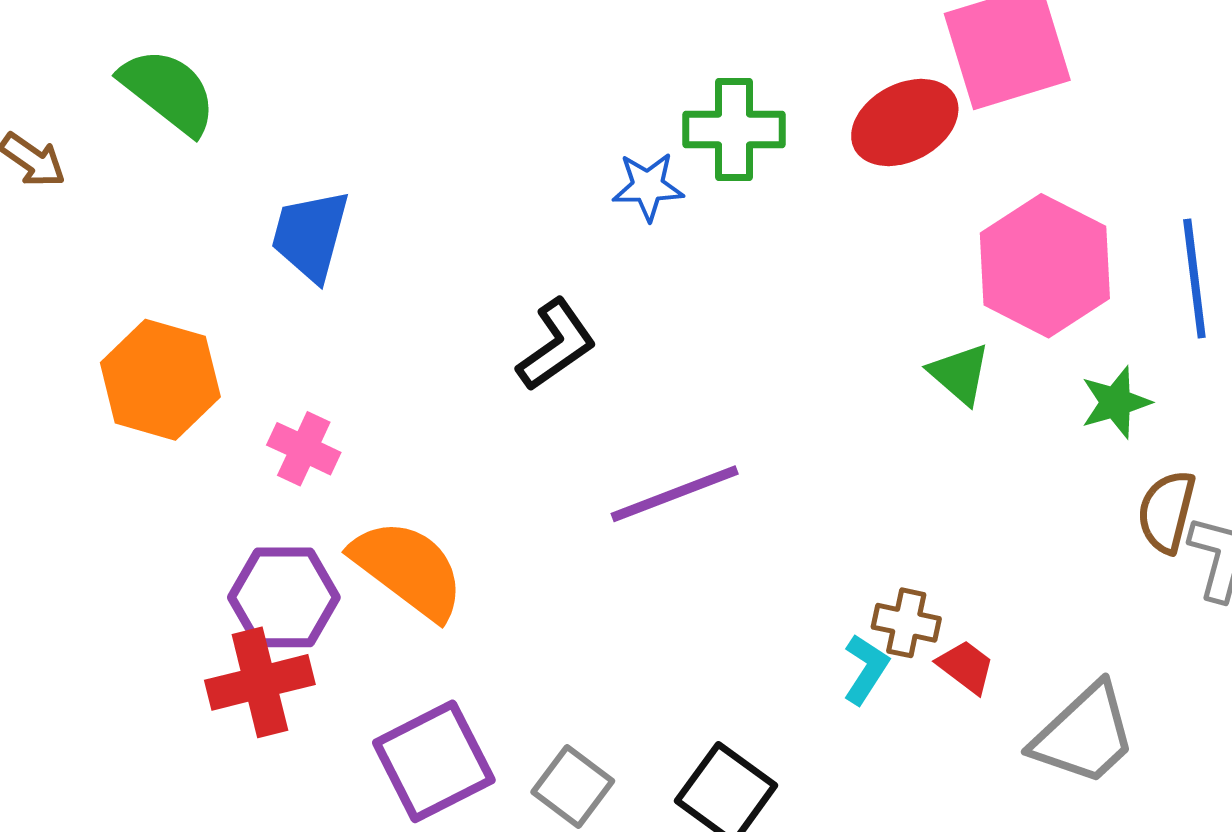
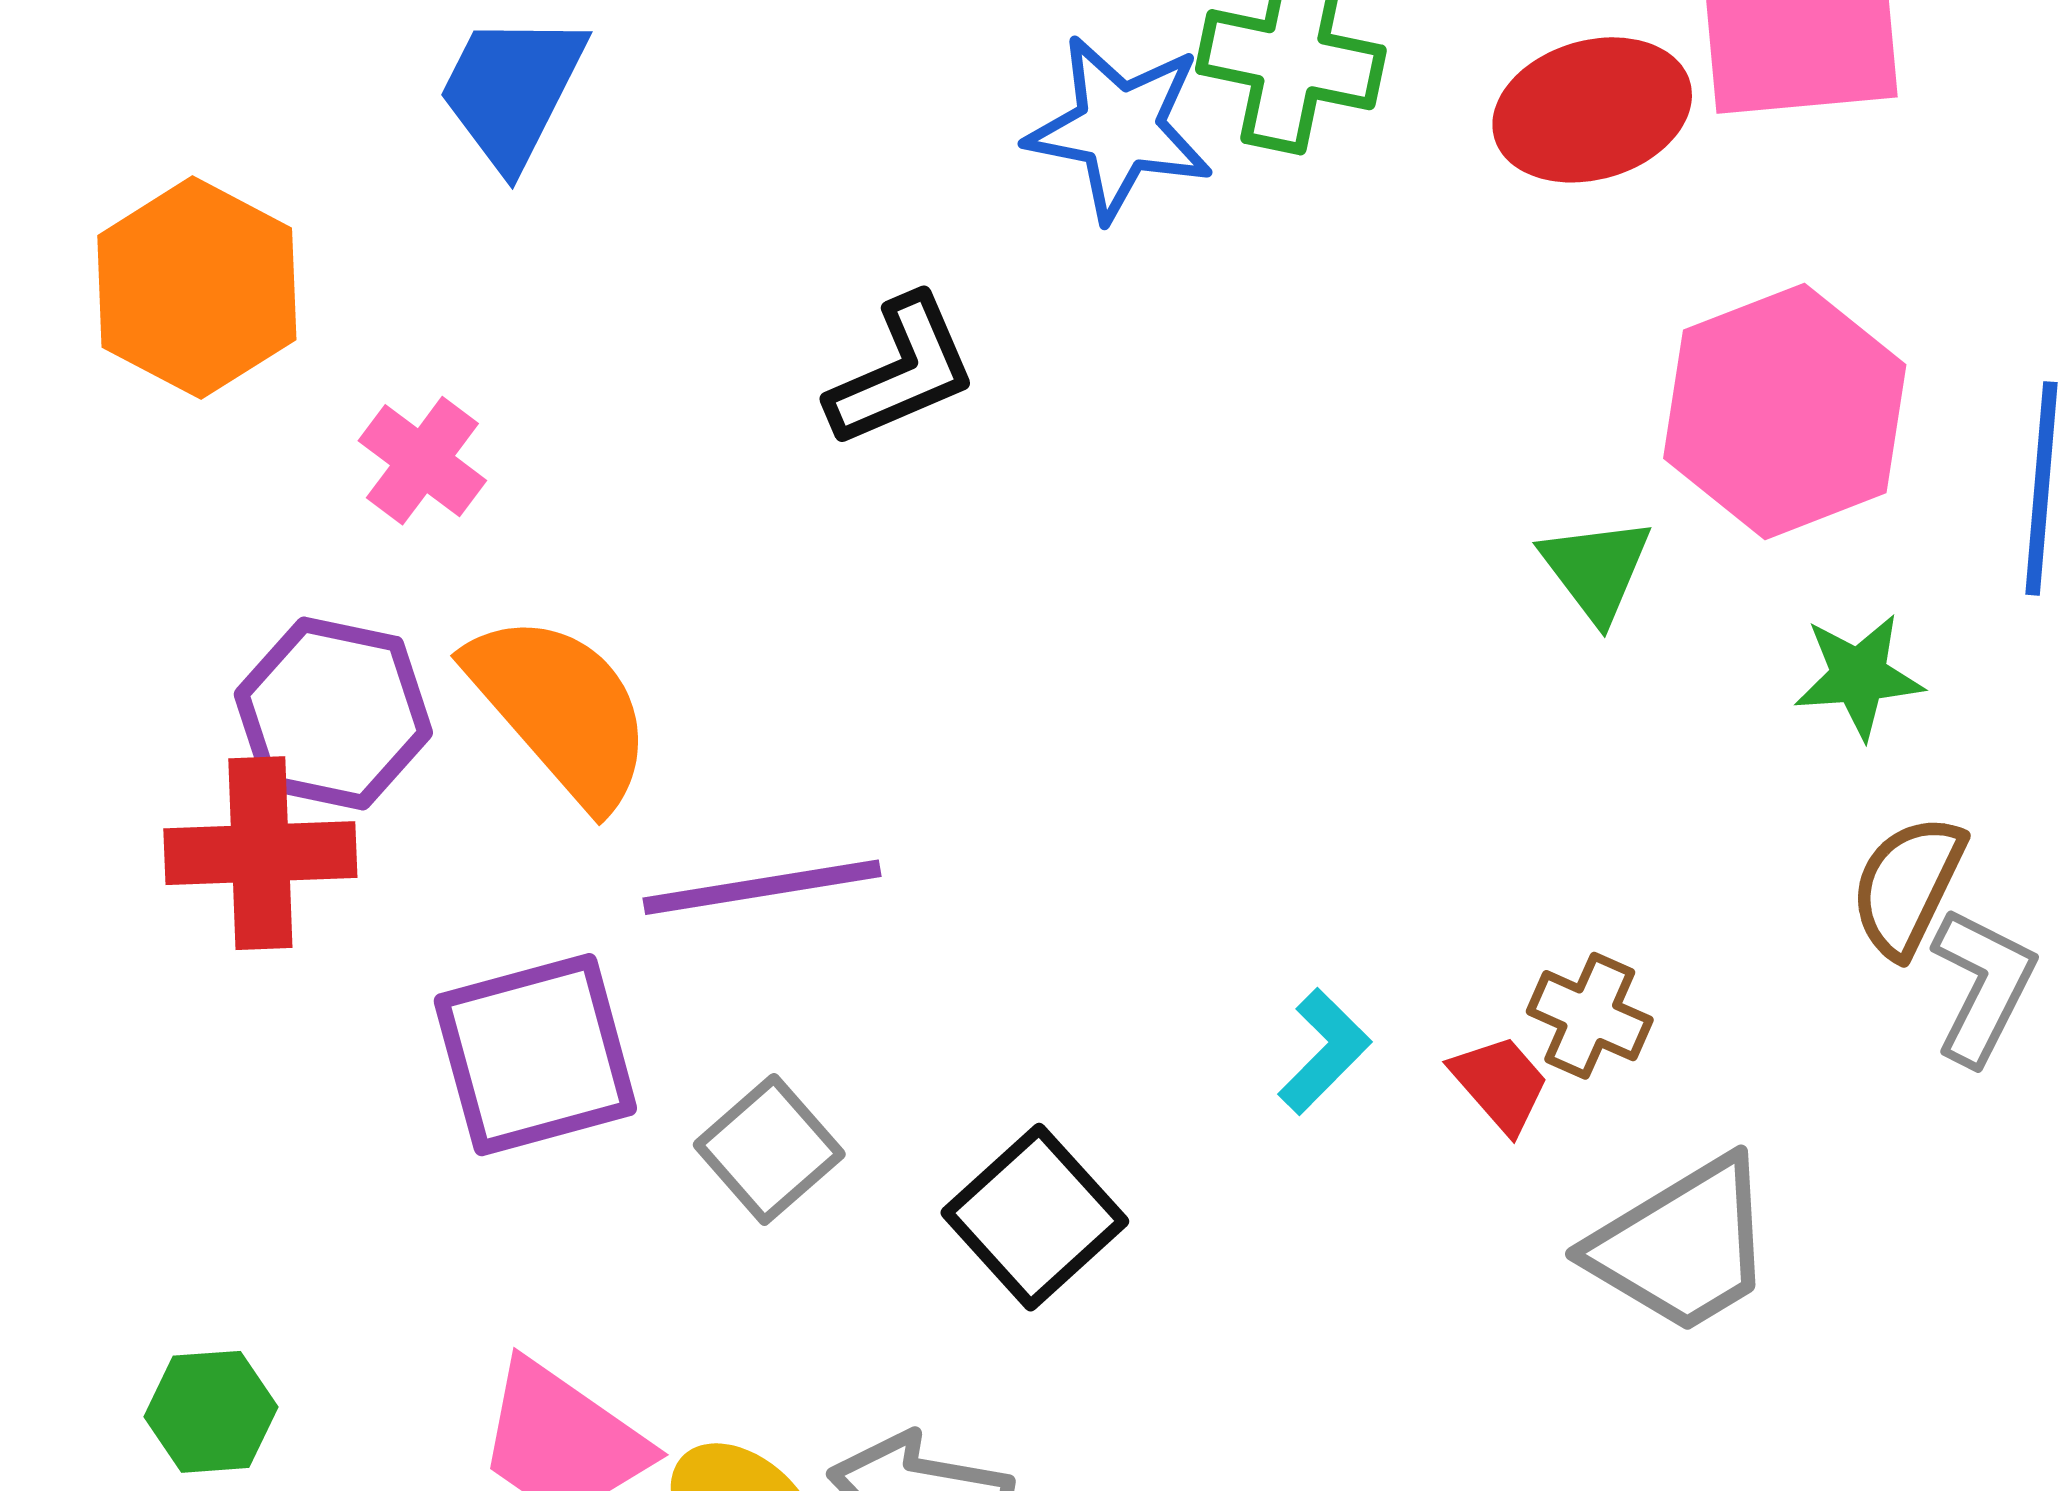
blue star: (648, 187) -> (1120, 128), size x1.5
purple line: (675, 494) -> (762, 887), moved
brown cross: (906, 623) -> (1590, 1016), moved

